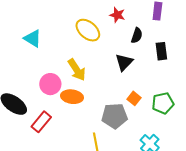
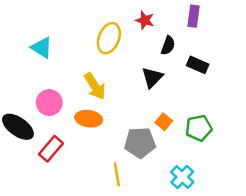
yellow ellipse: (88, 30) -> (109, 38), turned 70
black rectangle: (161, 51) -> (198, 65), turned -60
pink circle: (50, 84) -> (49, 103), moved

